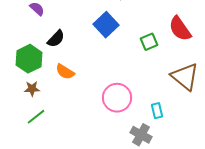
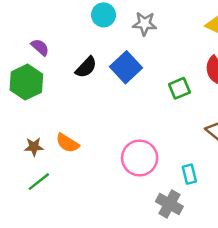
black semicircle: (56, 39) -> (86, 67), moved
green hexagon: (29, 59) -> (26, 82), moved
orange semicircle: (65, 72) -> (67, 143), moved

